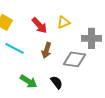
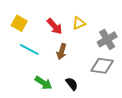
gray cross: (92, 38) -> (107, 39), turned -30
gray diamond: (74, 59) -> (102, 66), moved

